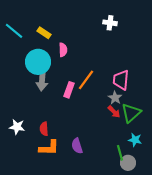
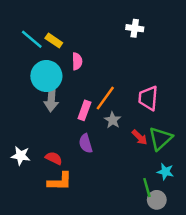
cyan line: (14, 31) -> (32, 39), moved
gray star: (115, 98) -> (113, 120), moved
red semicircle: (44, 129) -> (54, 158), turned 120
purple semicircle: (77, 146) -> (86, 143), moved

